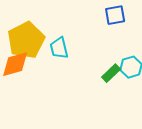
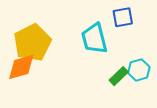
cyan trapezoid: (59, 48) -> (94, 39), moved, size x1.4

